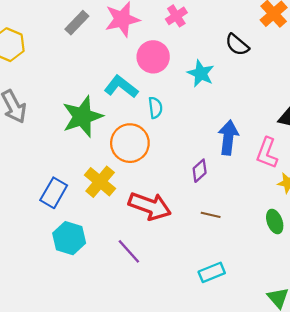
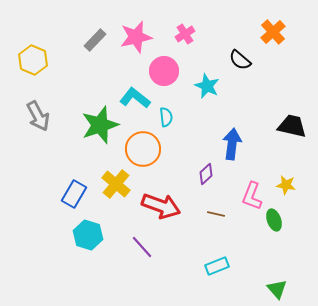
pink L-shape: (267, 153) -> (252, 196), moved

